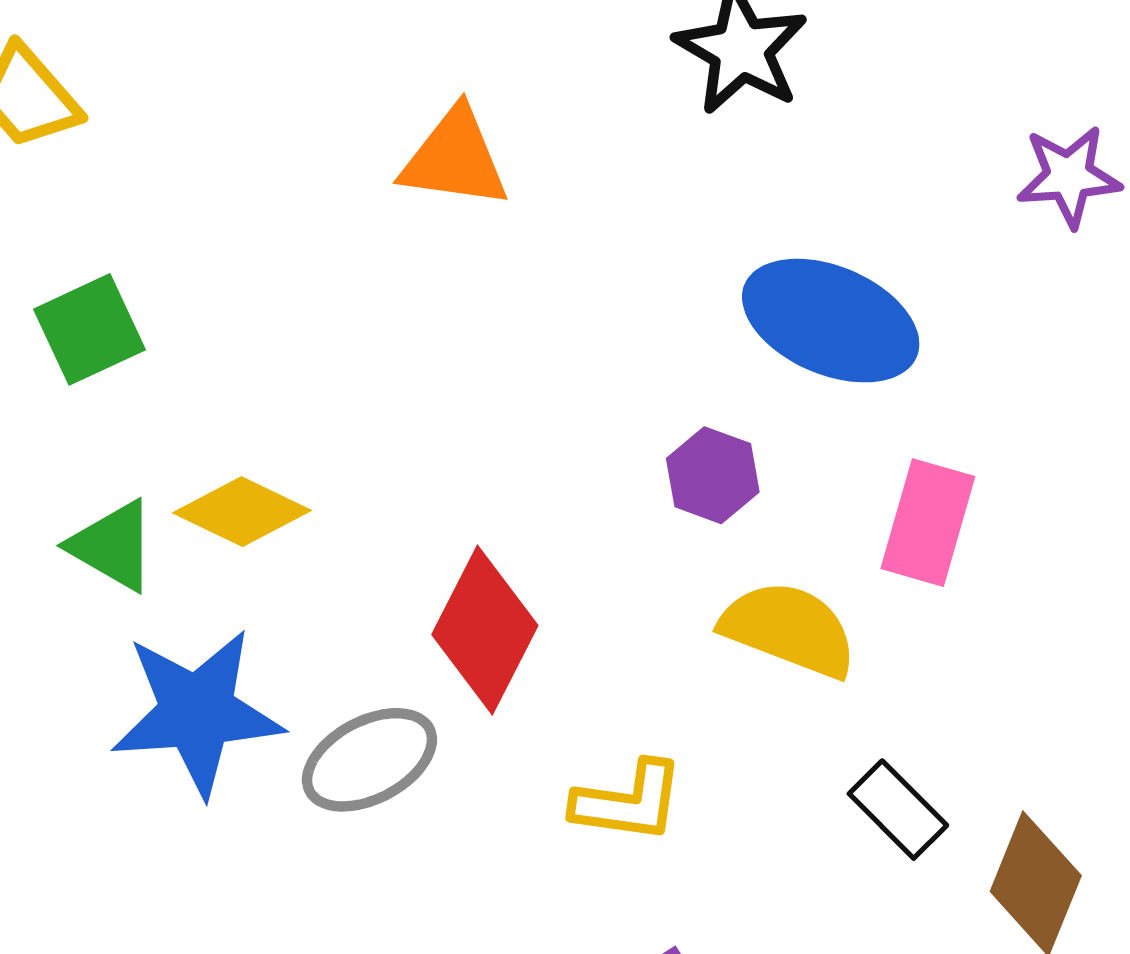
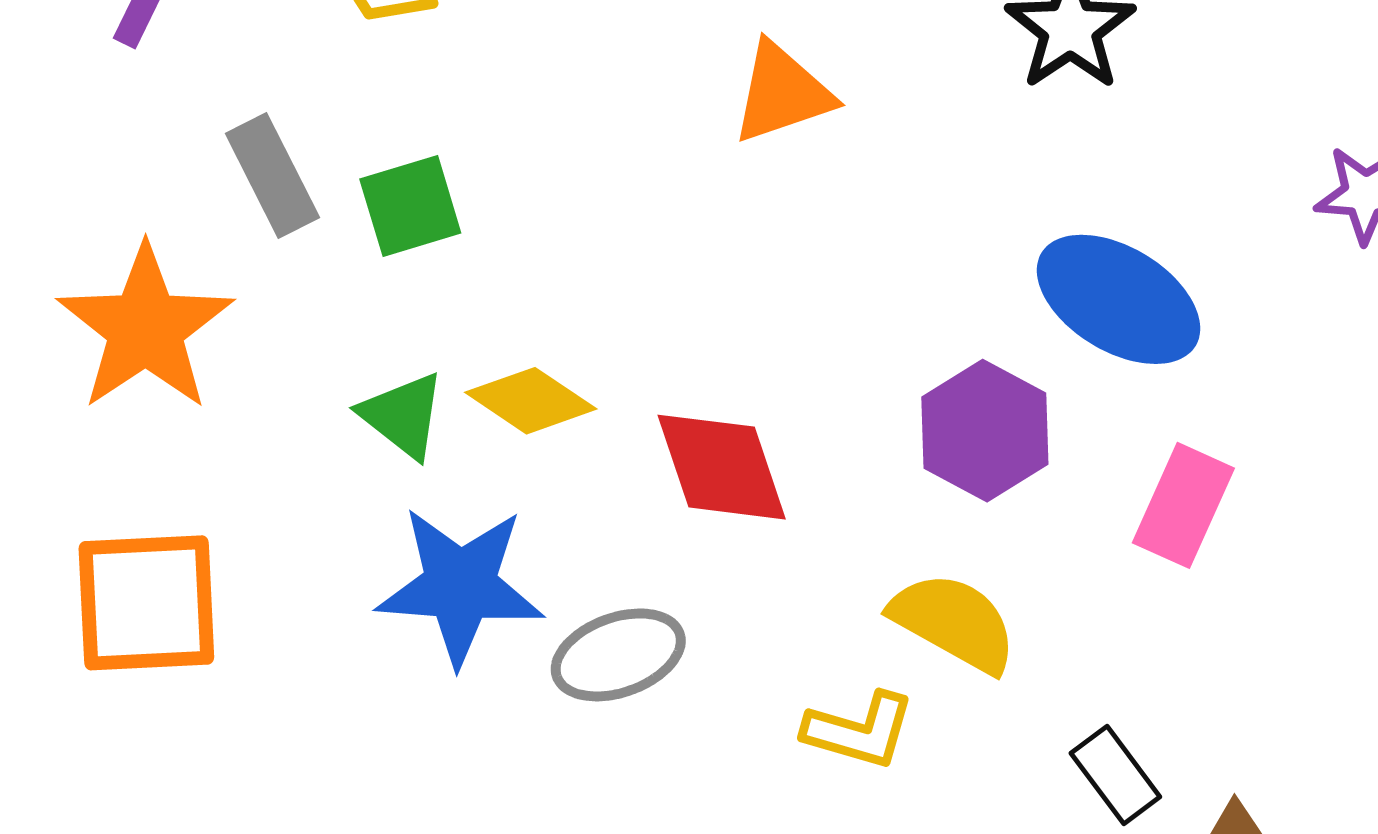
orange triangle: (455, 158) -> (782, 93), turned -35
purple hexagon: (713, 475) -> (985, 431), size x1.5
yellow semicircle: (789, 629) -> (954, 622), moved
red diamond: (485, 630) -> (722, 467), moved, turned -54

